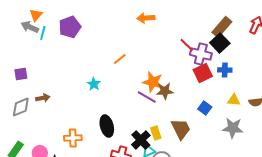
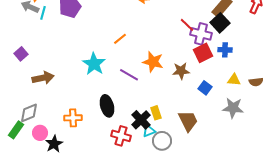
purple square: (21, 74) -> (21, 54), turned -32
cyan star: (94, 84) -> (94, 64), size x1.6
brown star: (165, 91) -> (181, 71), moved
purple line: (147, 97) -> (129, 75), moved
brown arrow: (43, 98) -> (43, 78), size x1.5
gray diamond: (21, 107) -> (29, 113), moved
brown trapezoid: (181, 129) -> (188, 121), moved

